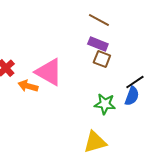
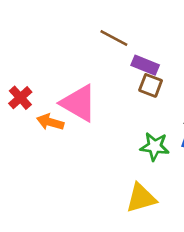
brown line: (99, 20) -> (114, 38), moved

